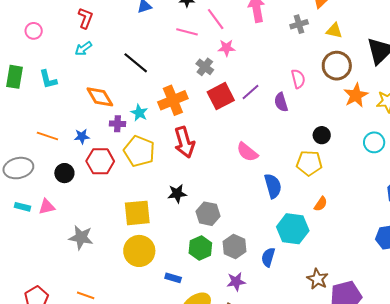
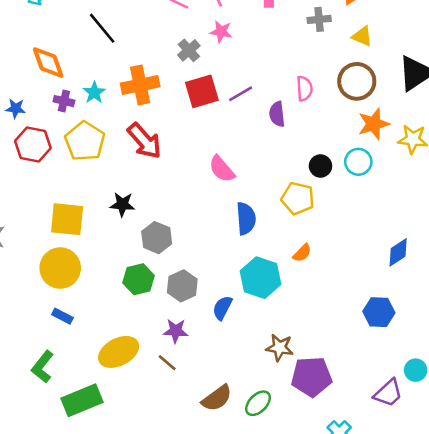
red arrow: (184, 142) -> (144, 141), turned -36
cyan circle: (374, 142) -> (358, 162), moved
blue rectangle: (173, 278) -> (62, 316), moved
brown star: (317, 279) -> (280, 348), turned -30

